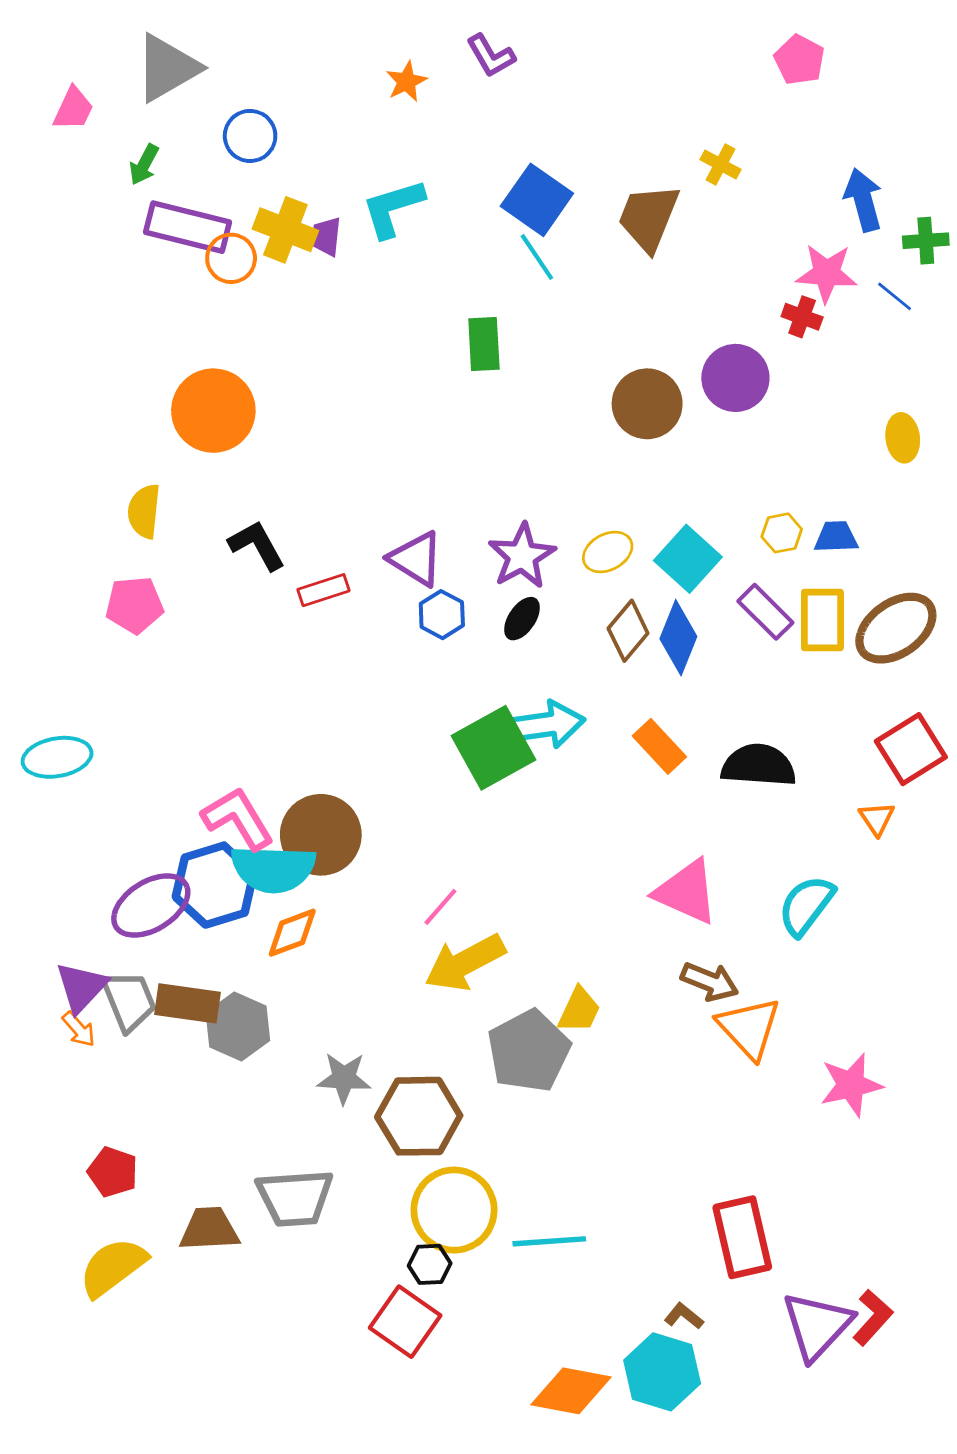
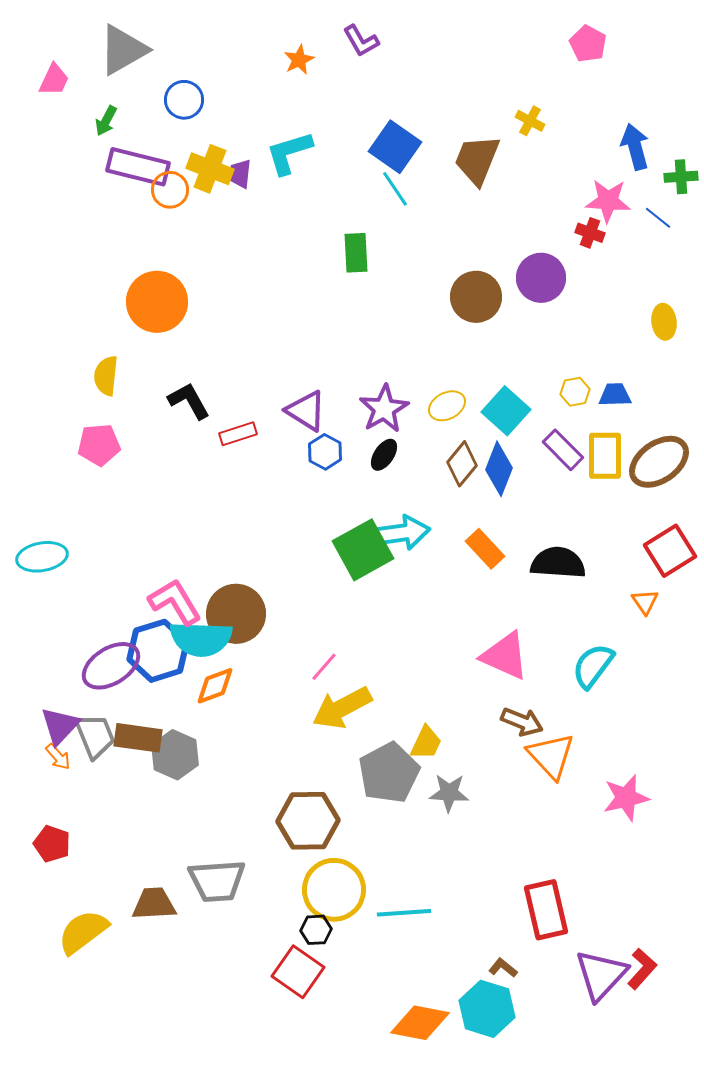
gray star: (344, 1078) -> (449, 793), moved
red pentagon: (113, 1172) -> (52, 844), moved

